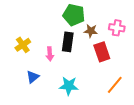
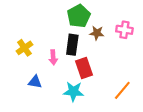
green pentagon: (74, 15) -> (79, 16), turned 30
red rectangle: (102, 52) -> (84, 68), moved
blue triangle: (33, 77) -> (35, 82), turned 48

